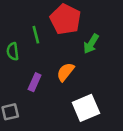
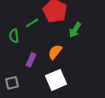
green line: (36, 35) -> (32, 23), turned 72
white square: (86, 108) -> (56, 80), moved

